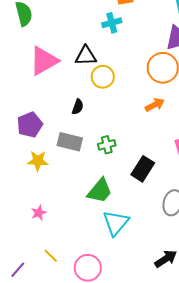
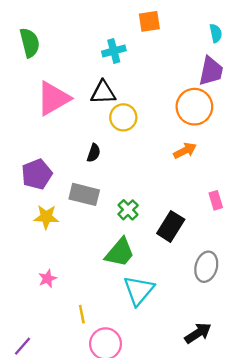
cyan cross: (112, 23) -> (114, 51), moved
green cross: (107, 145) -> (128, 210), moved, turned -30
yellow line: (51, 256) -> (82, 314), moved, turned 35

